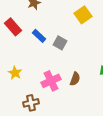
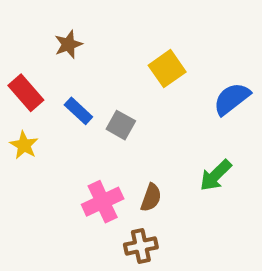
yellow star: (15, 73) -> (24, 145), moved
brown cross: (31, 103) -> (141, 246), moved

